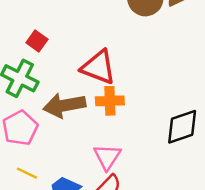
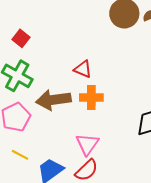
red square: (37, 41) -> (21, 38), moved
red triangle: (98, 67) -> (83, 69), size x0.6

